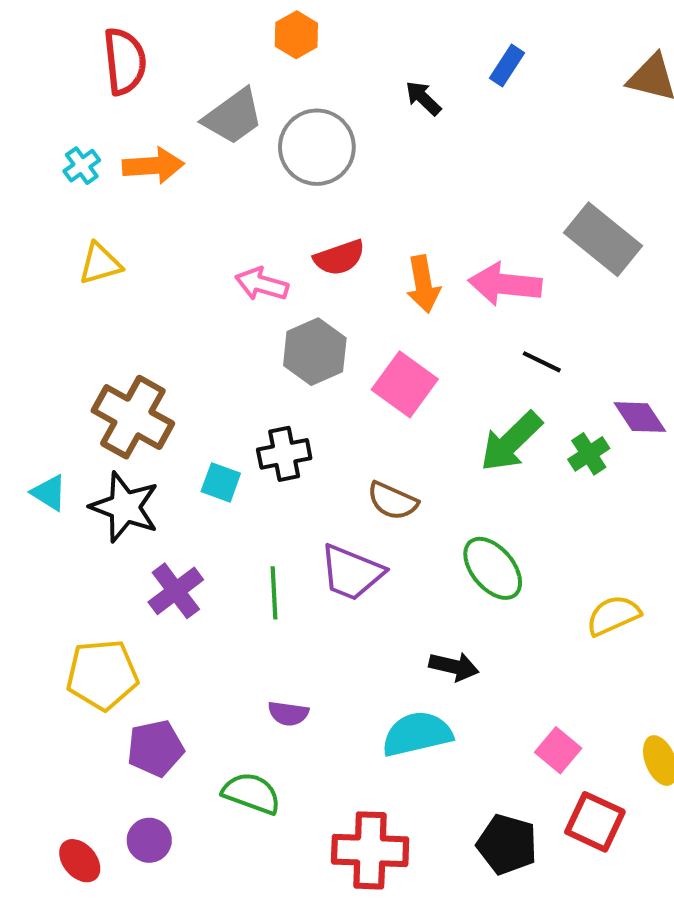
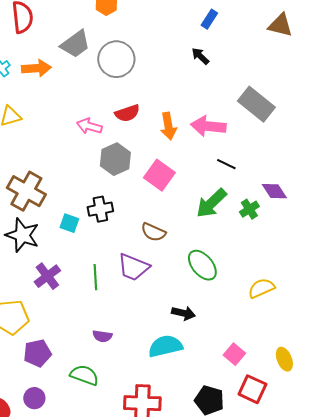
black arrow: (423, 98) -> (200, 56), moved

